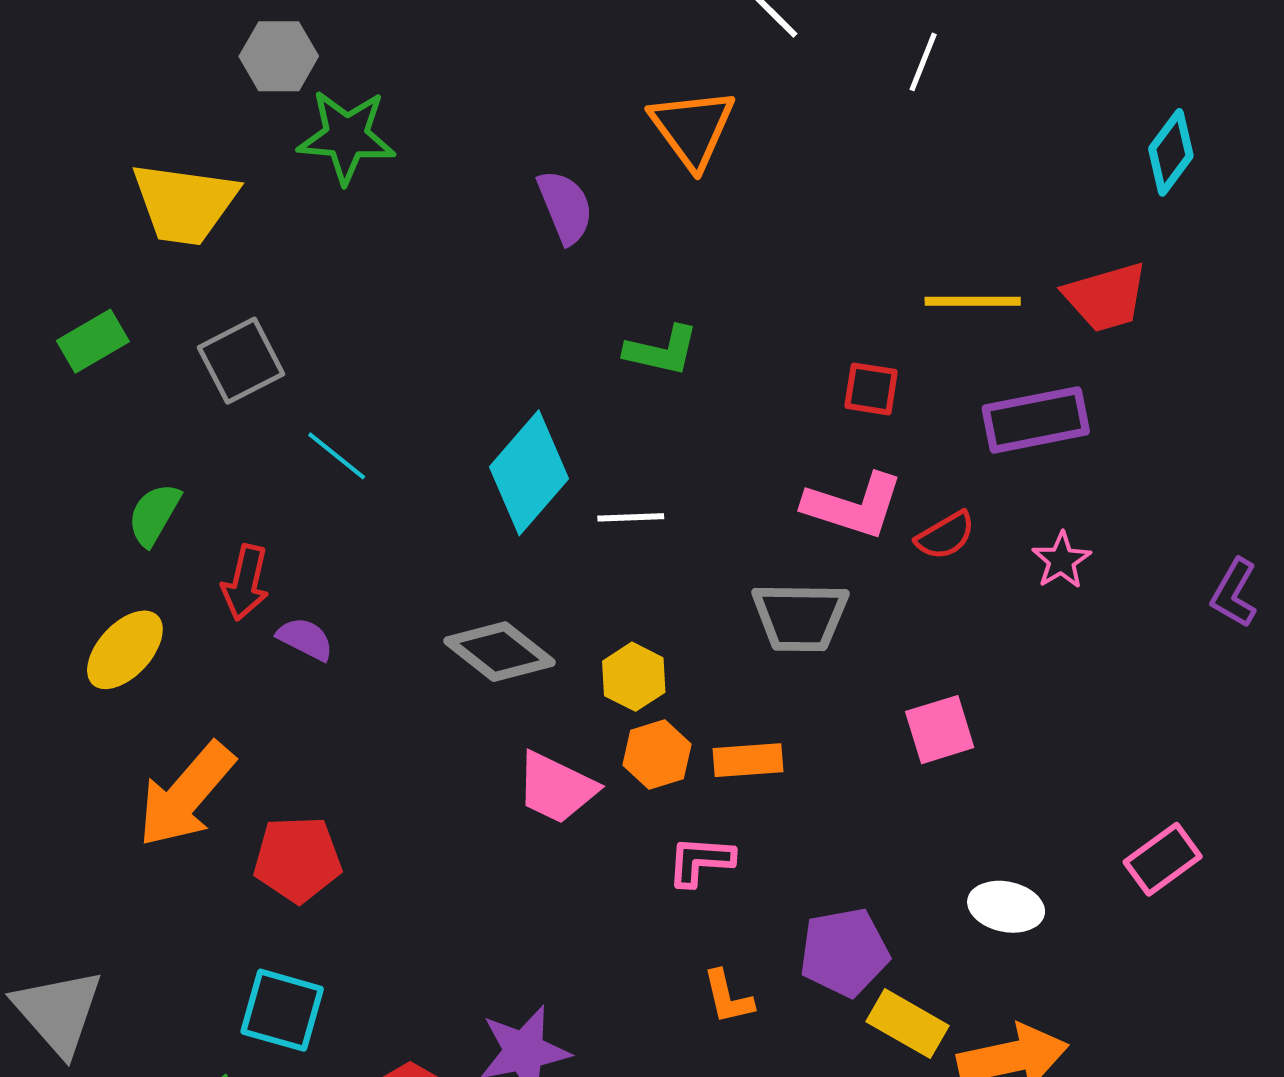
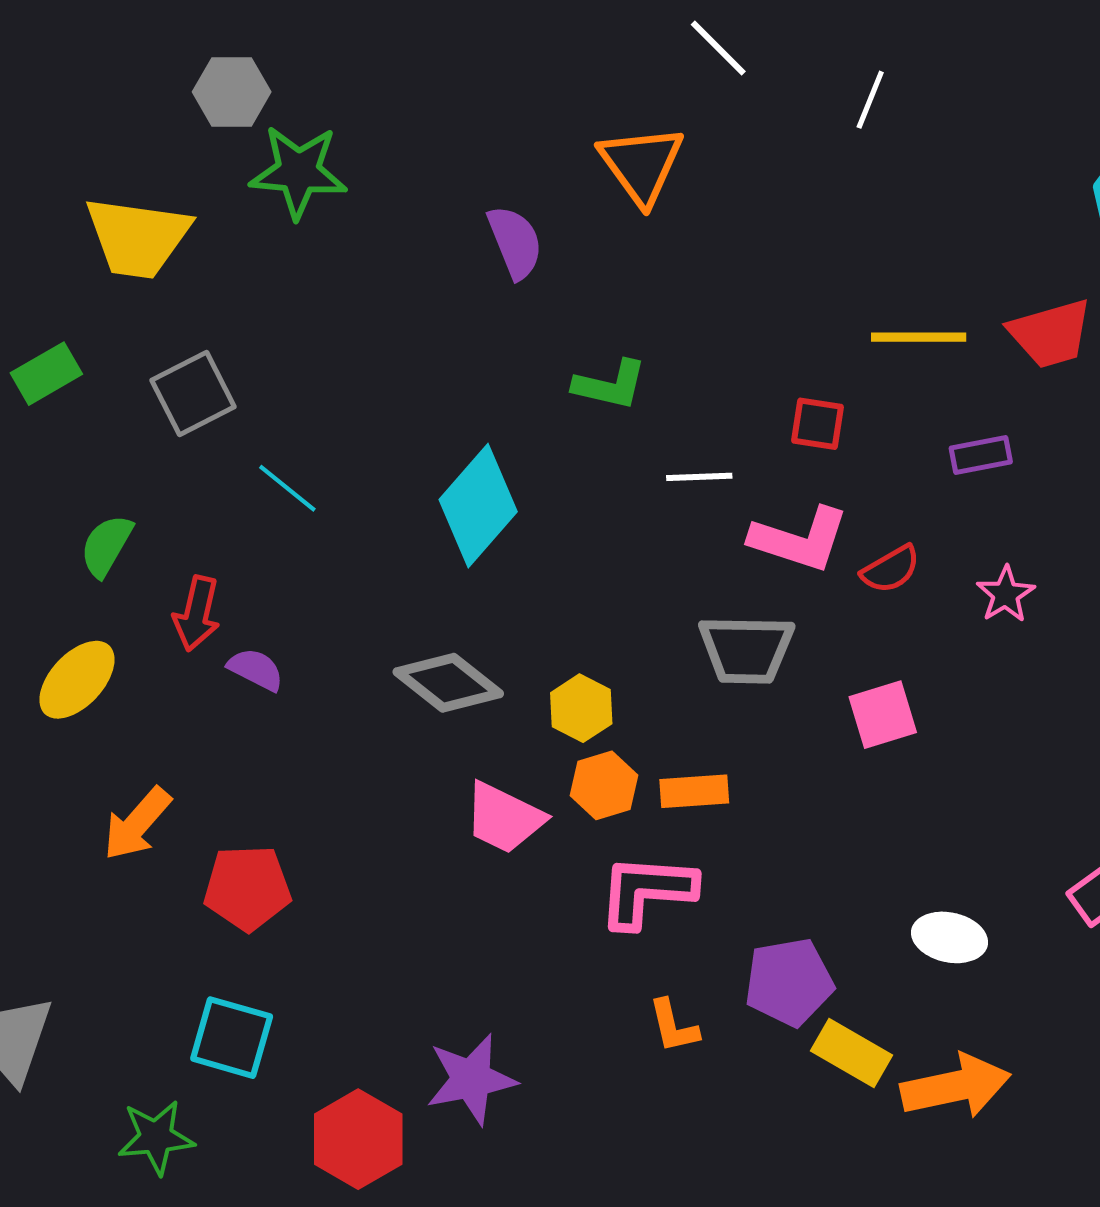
purple rectangle: (1036, 420) -> (981, 455), size x0.6
white line: (631, 517) -> (699, 477), moved
pink square: (940, 730) -> (883, 715), moved
orange arrow: (186, 795) -> (137, 824), size x0.7
pink L-shape: (700, 861) -> (647, 891), size x1.5

